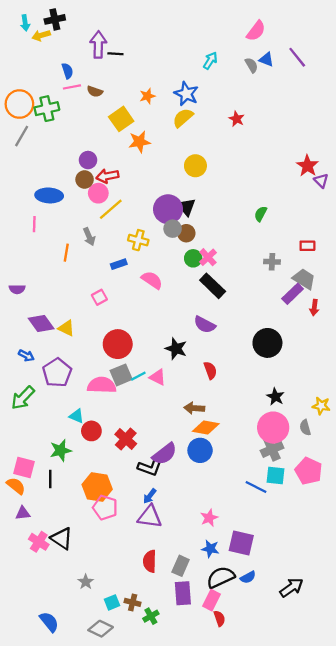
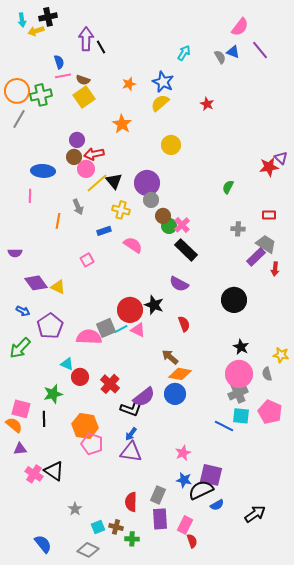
pink semicircle: (256, 31) -> (240, 27), moved
black line: (115, 54) -> (101, 47), turned 56
yellow square: (121, 119) -> (84, 97), moved
orange star: (139, 142) -> (122, 124), turned -30
red star: (307, 166) -> (269, 167), moved, turned 30
black triangle: (186, 207) -> (114, 181), moved
brown circle: (186, 233) -> (163, 216), moved
red circle: (118, 344) -> (130, 310), moved
brown arrow: (194, 408) -> (170, 357), turned 36
red semicircle: (150, 561) -> (131, 502), moved
black semicircle: (221, 577) -> (201, 490), moved
green cross: (151, 616) -> (132, 539), turned 32

